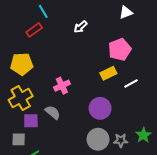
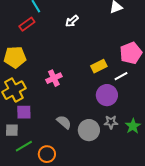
pink pentagon: (120, 50) -> (131, 53), moved
purple circle: (100, 108) -> (107, 95), moved
gray semicircle: (53, 112) -> (64, 122), moved
gray star: (121, 140) -> (111, 122), moved

